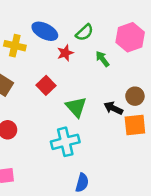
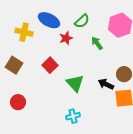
cyan cross: (65, 142) -> (73, 116), moved, size x0.6

